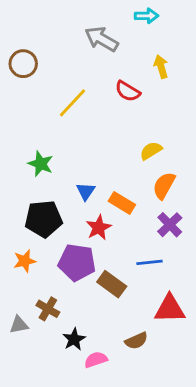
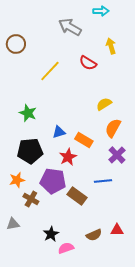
blue triangle: (86, 191) -> (59, 132), turned 40
brown cross: (48, 309) -> (31, 199), moved
red triangle: (170, 309) -> (117, 230), moved, size x0.6

